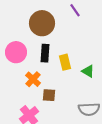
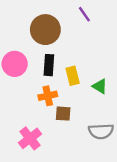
orange cross: (33, 79) -> (48, 96), moved, turned 35
brown square: (49, 95) -> (63, 114), moved

